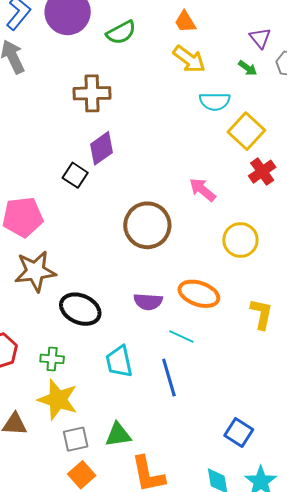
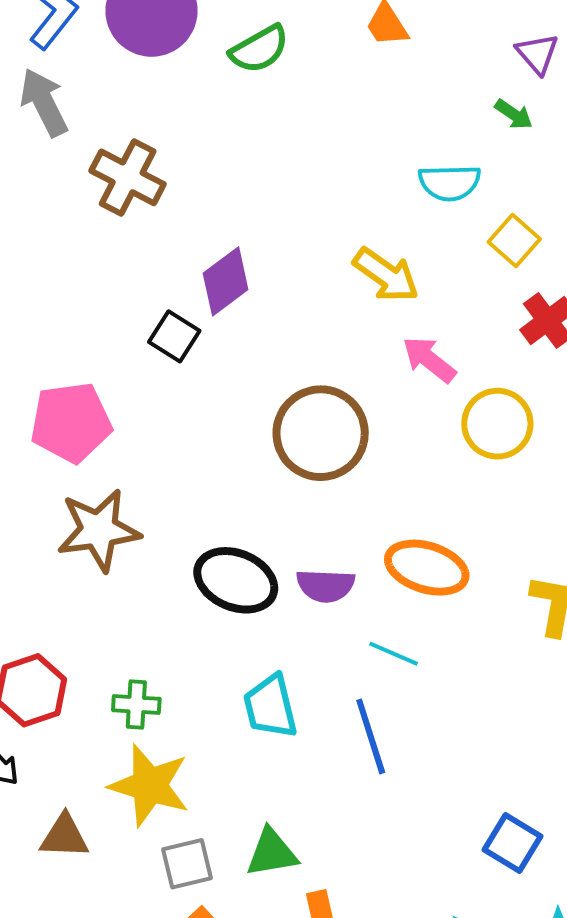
yellow arrow: (189, 59) -> (386, 275), moved
brown cross: (92, 93) -> (128, 177), moved, turned 30
yellow square: (246, 131) -> (514, 240), size x0.7
yellow circle: (240, 240) -> (497, 424), moved
black ellipse: (80, 309) -> (236, 580), moved

